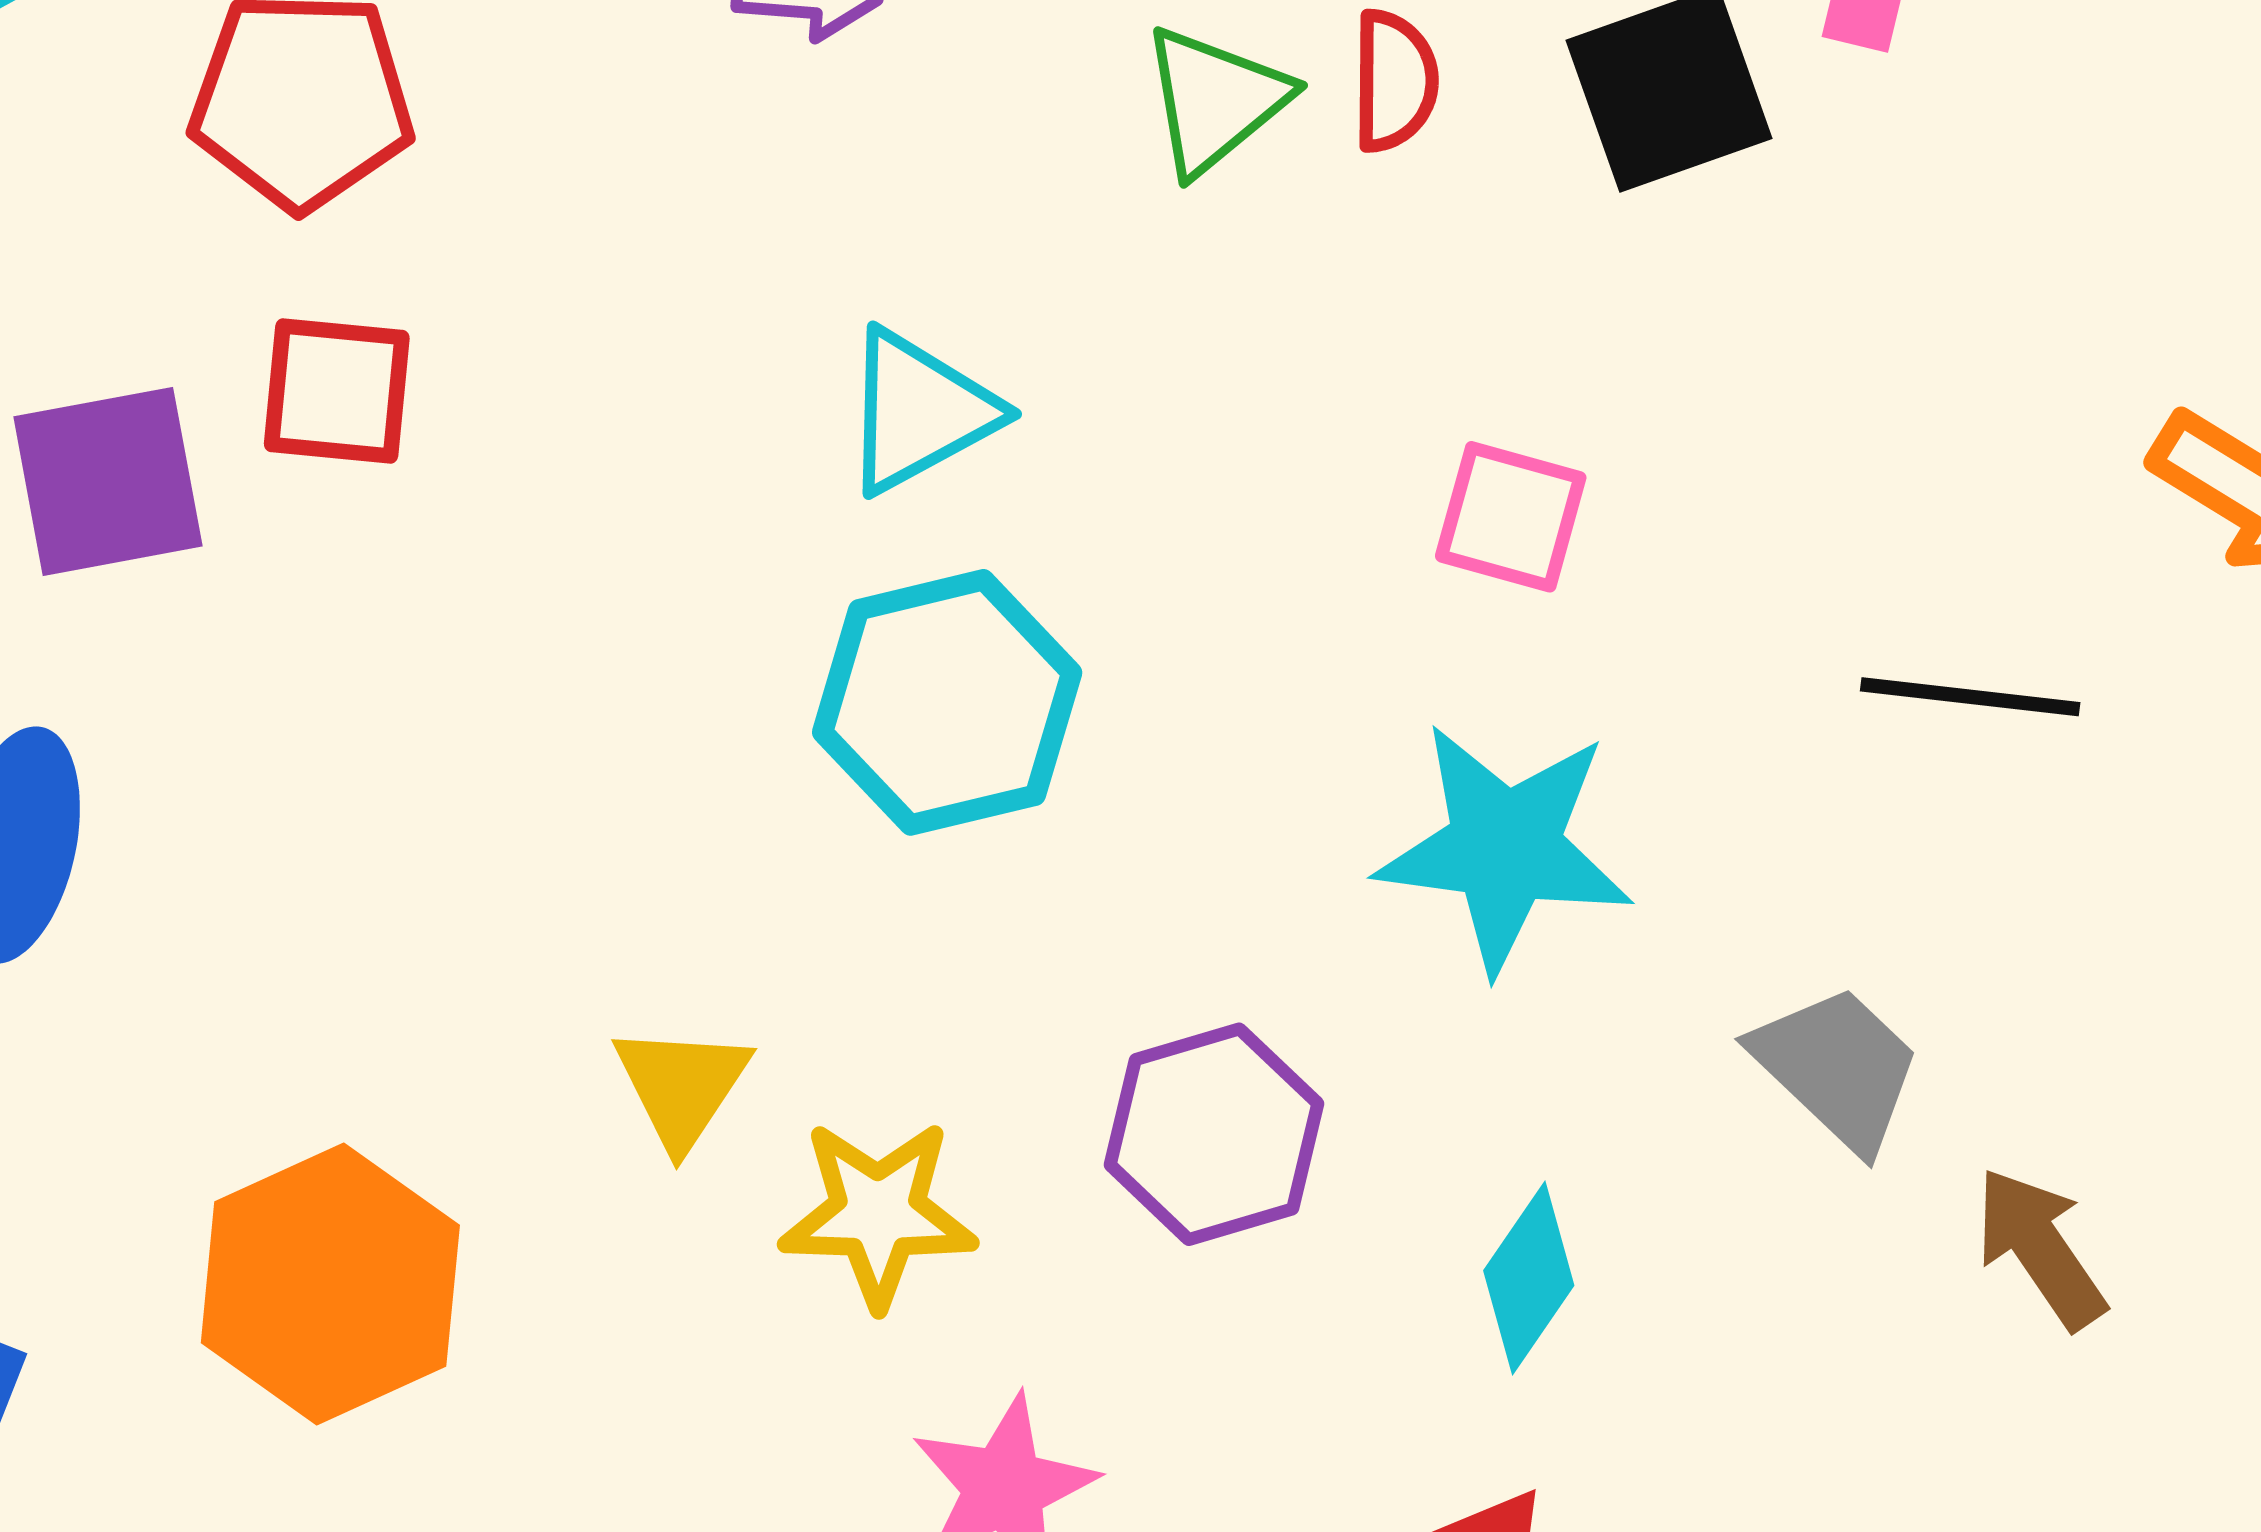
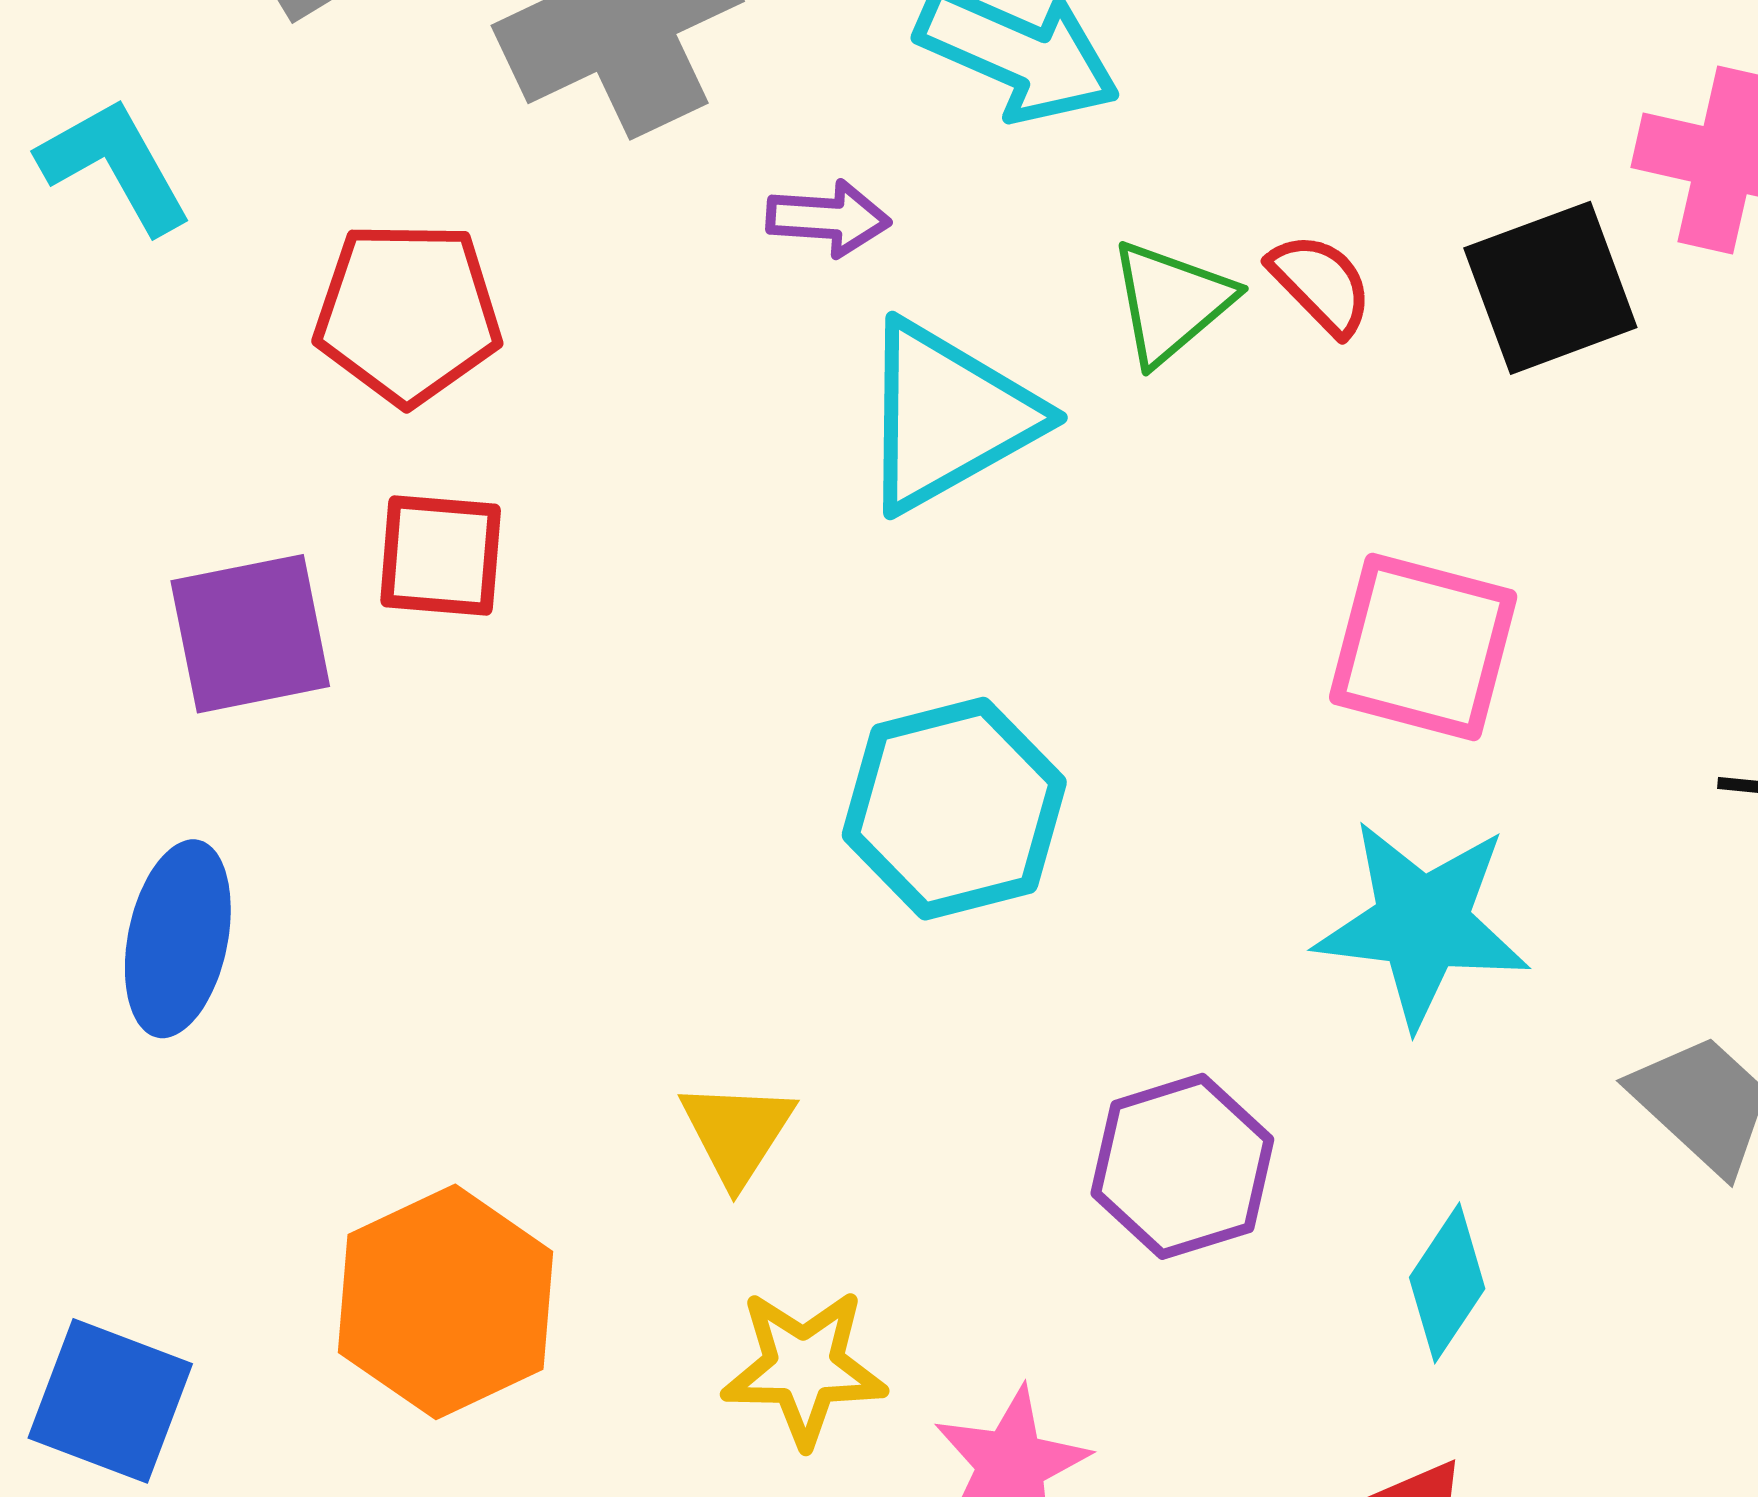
red semicircle: (1394, 81) -> (1321, 284), turned -44
cyan triangle: (919, 412) -> (948, 416), moved, size x1.4
pink square: (1511, 517) -> (1423, 647), size x1.5
yellow star: (878, 1213) -> (804, 1368), moved

